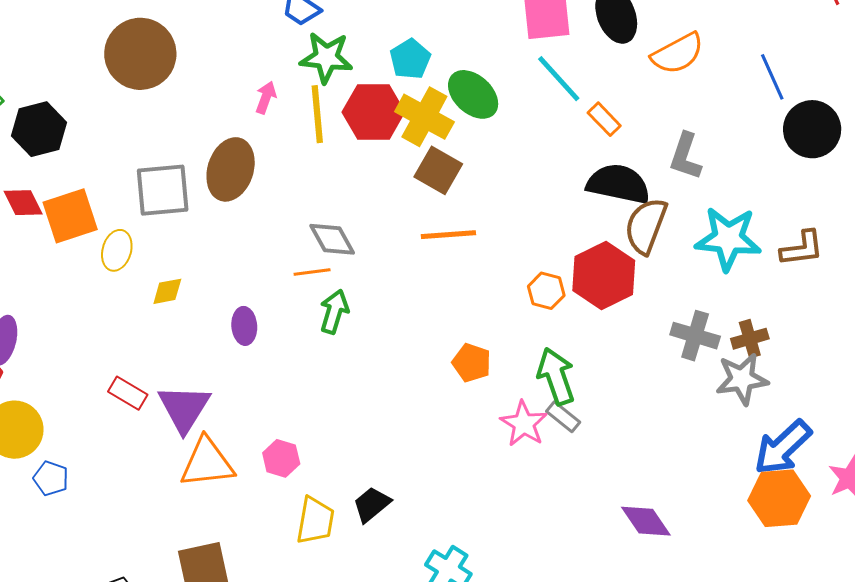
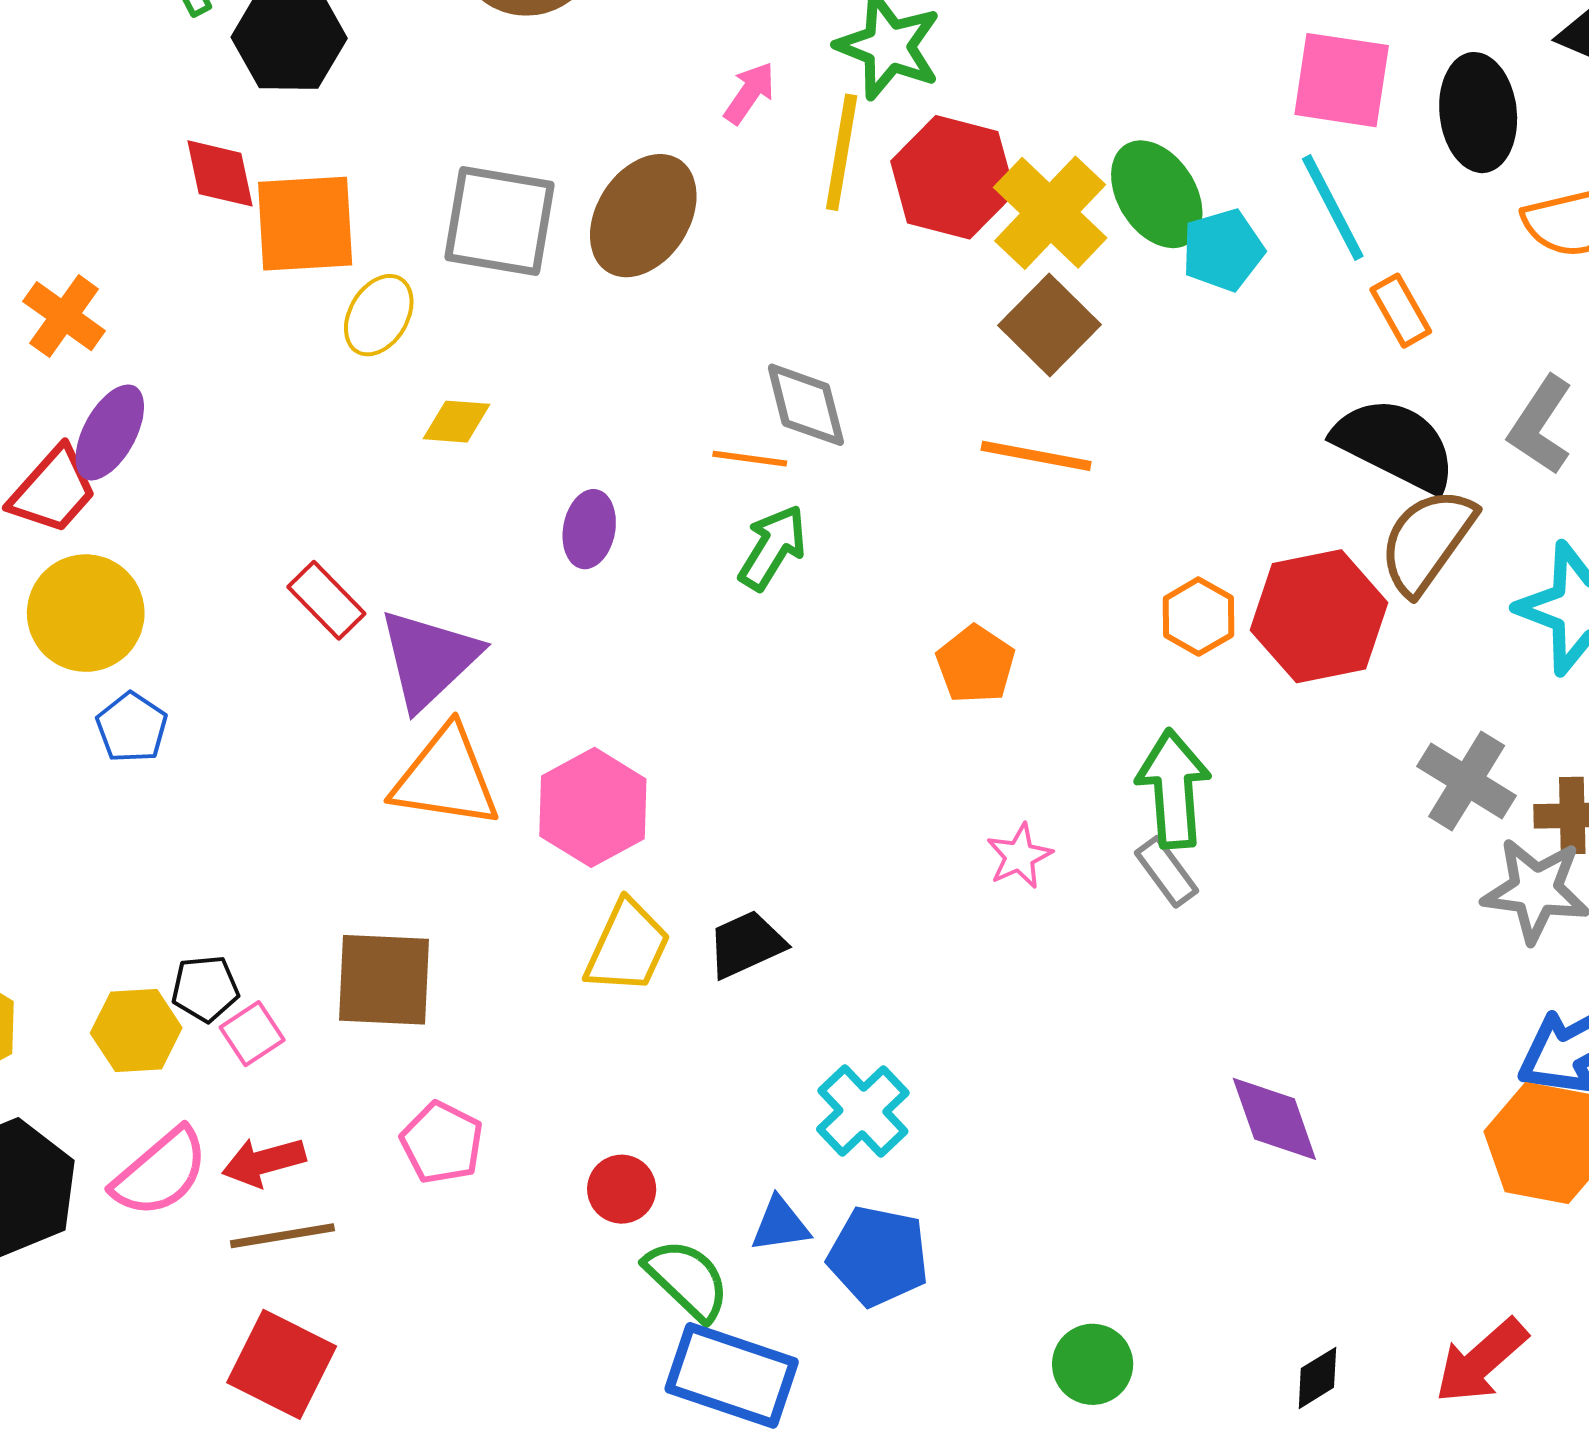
cyan pentagon: (410, 59) -> (1223, 250), moved
orange pentagon: (472, 363) -> (976, 664), moved
pink star: (524, 424) -> (1019, 856), moved, size x0.7
pink hexagon: (281, 458) -> (593, 807), size x1.5

